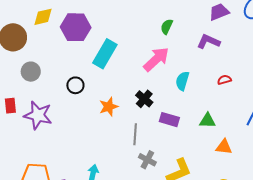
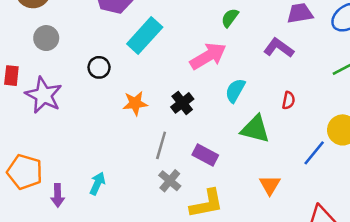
red semicircle: (224, 80) -> (289, 100), turned 104
purple rectangle: (169, 120) -> (205, 155), moved
green triangle: (207, 121) -> (255, 129), moved, size x1.4
orange triangle: (224, 147) -> (270, 185), turned 42

